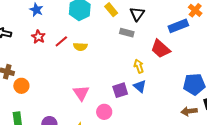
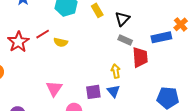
gray rectangle: (127, 33) -> (125, 40), moved
red star: (38, 37) -> (18, 42), moved, size x1.5
red trapezoid: (161, 49) -> (140, 57), turned -145

